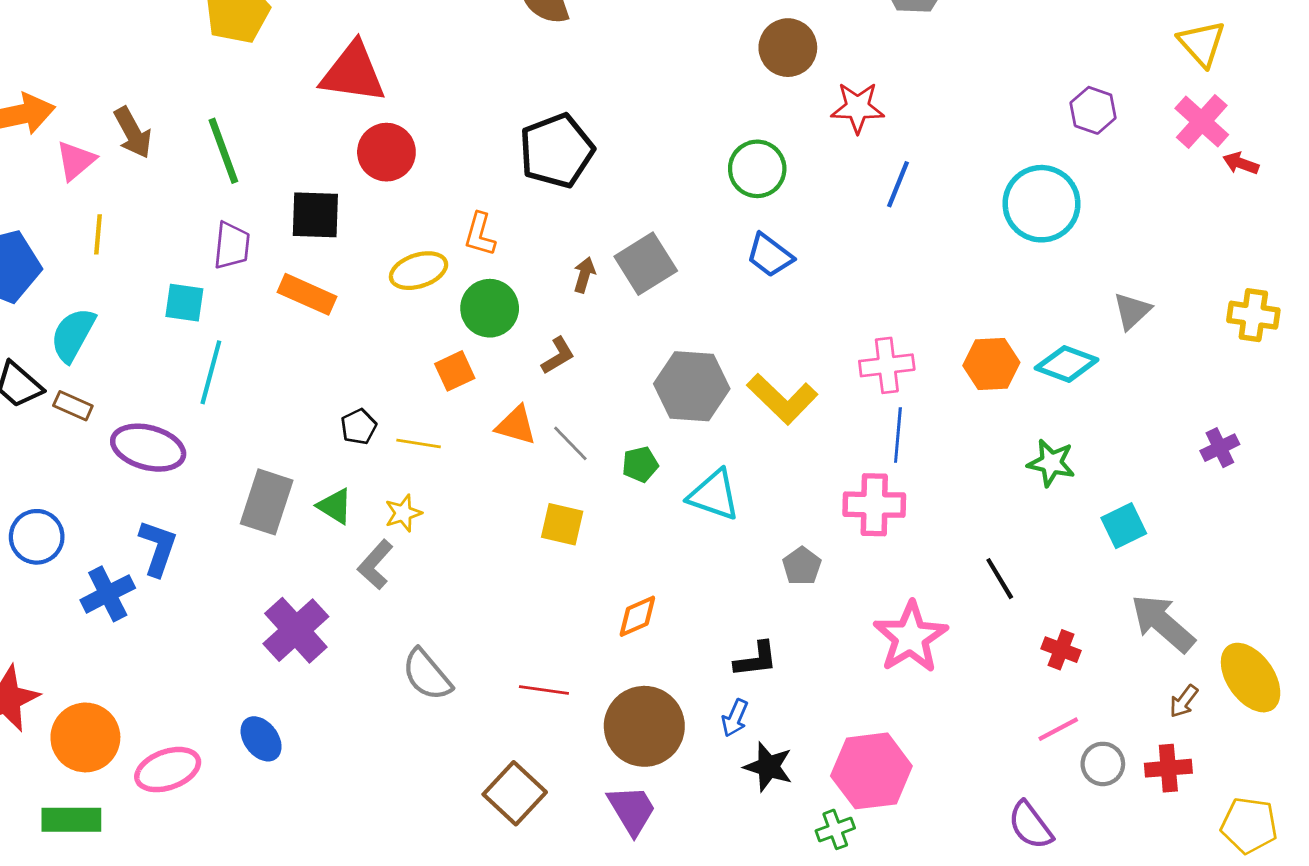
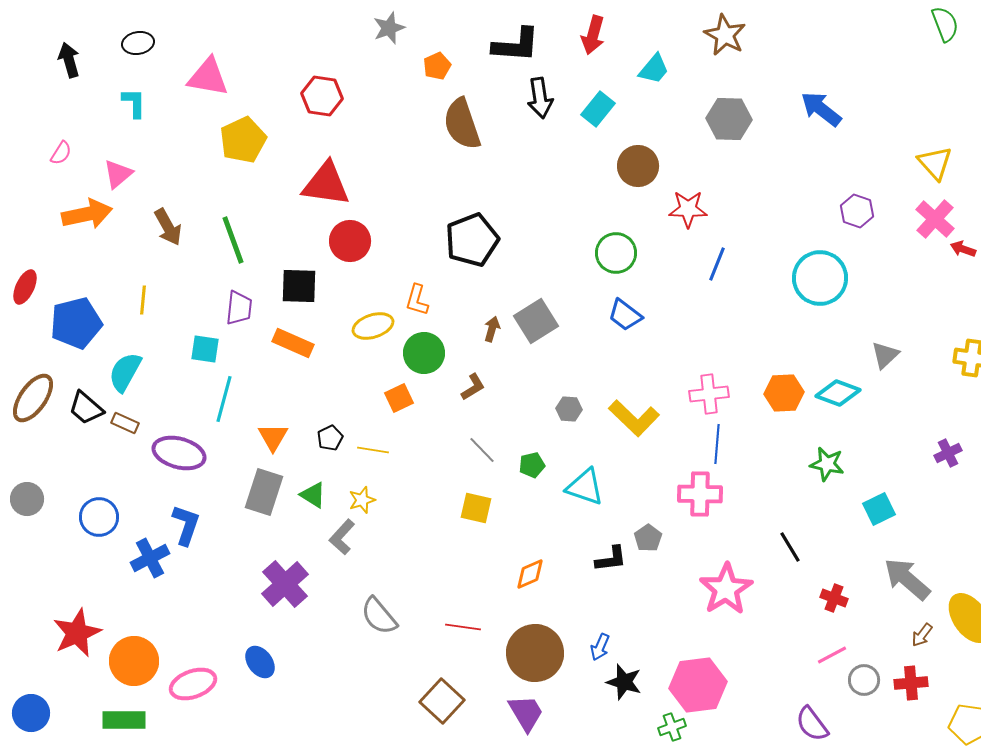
pink triangle: (76, 160) -> (118, 174), moved
gray hexagon: (692, 386) -> (569, 409), size x0.5
orange triangle: (516, 425) -> (273, 437), moved, turned 44
black L-shape: (756, 659) -> (611, 559), moved

